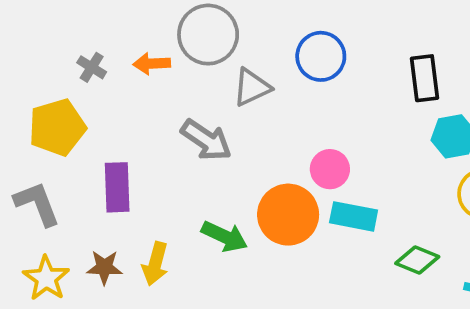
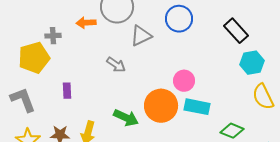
gray cross: (92, 67) -> (53, 36), moved, turned -35
black rectangle: (424, 78) -> (236, 31), turned -35
gray arrow: (206, 140) -> (116, 65), size x0.7
purple rectangle: (117, 187) -> (67, 91), size x0.6

